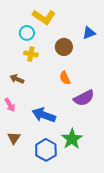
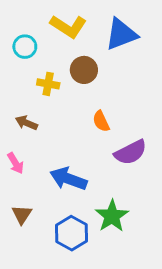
cyan circle: (27, 33) -> (25, 47), moved
blue triangle: (89, 33) -> (121, 34), moved, size x1.6
brown circle: (64, 47) -> (84, 70), moved

